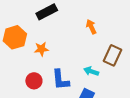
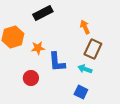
brown rectangle: (112, 55) -> (93, 49), moved
blue L-shape: (60, 80) -> (57, 62), moved

